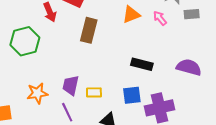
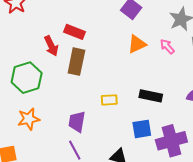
brown rectangle: (89, 30) -> (76, 62), moved
yellow rectangle: (94, 92) -> (109, 100), moved
orange star: (37, 93) -> (29, 119), moved

